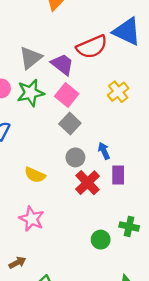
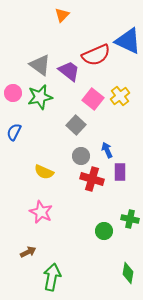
gray triangle: (31, 58) -> (40, 65), turned -45
pink square: (67, 95) -> (93, 99), moved
red cross: (87, 183) -> (92, 179), turned -30

